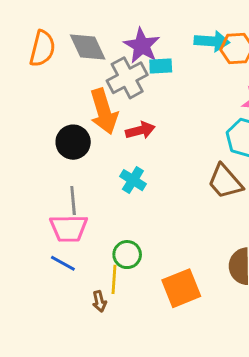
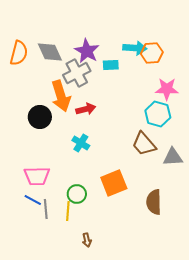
cyan rectangle: (161, 66) -> (111, 65), moved
gray line: (73, 201) -> (46, 209), moved
orange square: (181, 288) -> (114, 183), moved
brown arrow: (99, 301) -> (87, 240), moved

